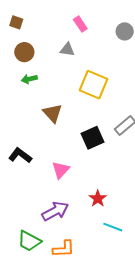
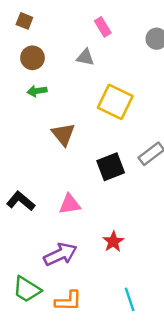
black L-shape: (20, 155) -> (21, 201), moved
pink triangle: (61, 170) -> (70, 204), turned 36
cyan line: (113, 227) -> (130, 299), moved, turned 48

